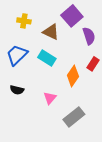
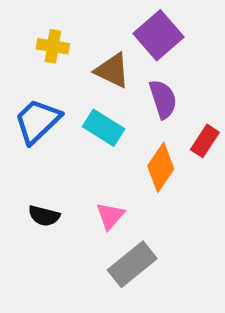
purple semicircle: (89, 36) -> (163, 99), moved
black semicircle: (17, 90) -> (44, 216), moved
gray rectangle: (74, 117) -> (132, 264), moved

